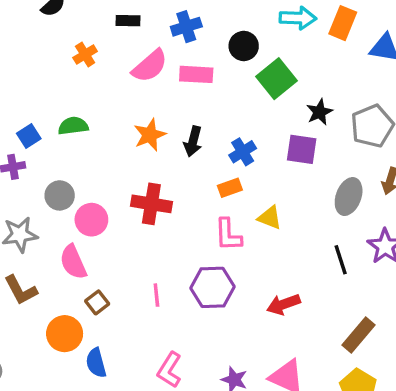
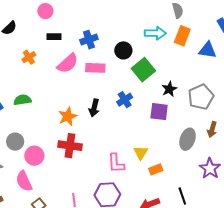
orange star: (150, 135) -> (68, 116), moved
blue cross: (243, 152) -> (125, 100), moved
orange rectangle: (230, 188) -> (156, 169), moved
yellow triangle: (270, 218) -> (141, 153), turned 42
black line: (341, 260) -> (182, 196), moved

